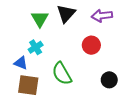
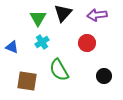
cyan cross: (36, 47) -> (42, 42), moved
blue triangle: (21, 63) -> (12, 47), moved

